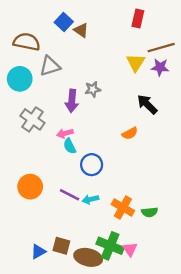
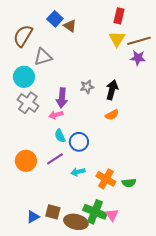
brown semicircle: (27, 42) -> (23, 36), turned -70
yellow triangle: (136, 63) -> (117, 39), moved
cyan circle: (20, 79) -> (24, 77), moved
gray star: (93, 89) -> (87, 87), moved
purple arrow: (72, 101) -> (62, 98), moved
black arrow: (147, 104) -> (112, 90), moved, turned 60
cyan semicircle: (70, 146) -> (60, 136), moved
purple line: (70, 195) -> (55, 159), moved, turned -60

